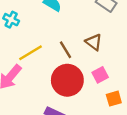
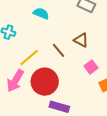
red circle: (67, 80) -> (45, 82), moved

